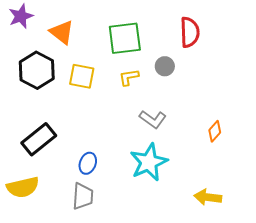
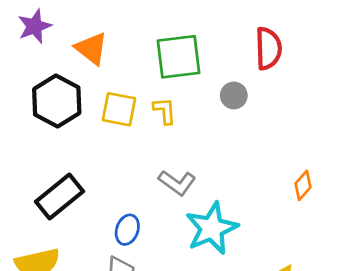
yellow L-shape: (129, 77) -> (165, 111), moved, turned 95
gray L-shape: (153, 119) -> (177, 183), moved

